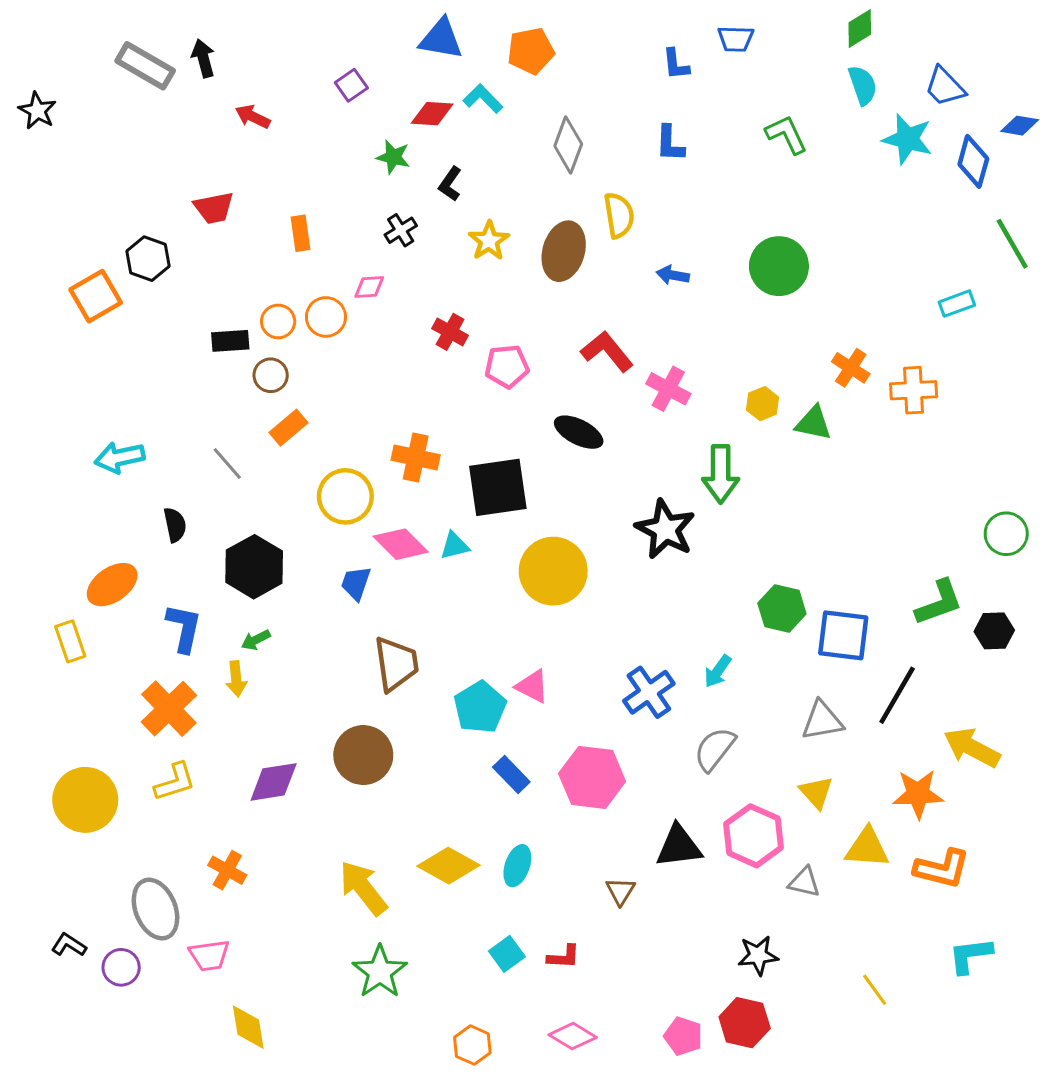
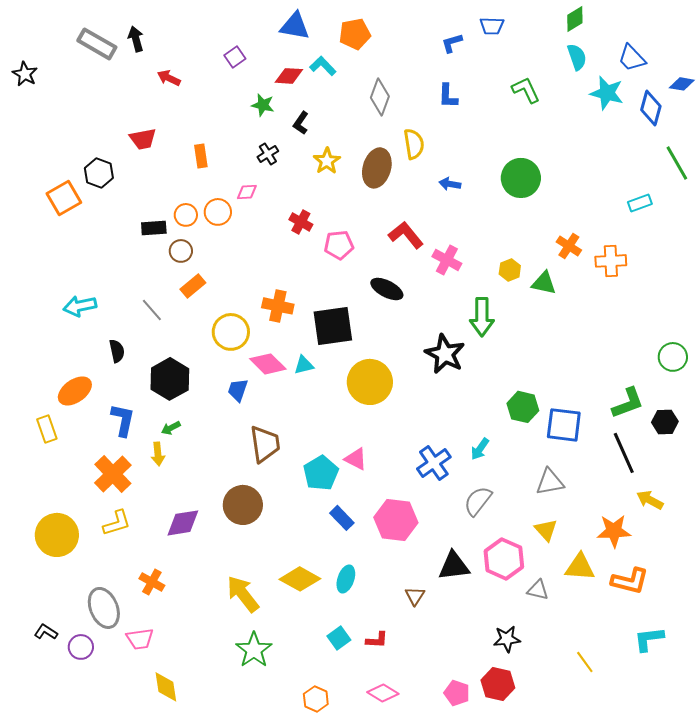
blue L-shape: (676, 64) -> (452, 43), turned 80
black line: (897, 695) -> (624, 453), moved, turned -54
yellow arrow: (972, 748) -> (650, 500), size x0.7

